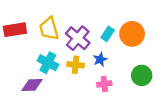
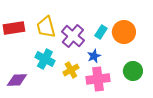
yellow cross: (76, 65) -> (71, 70), moved, turned -35
pink cross: (104, 84) -> (98, 79), size x1.6
purple diamond: (32, 85) -> (17, 80), moved

